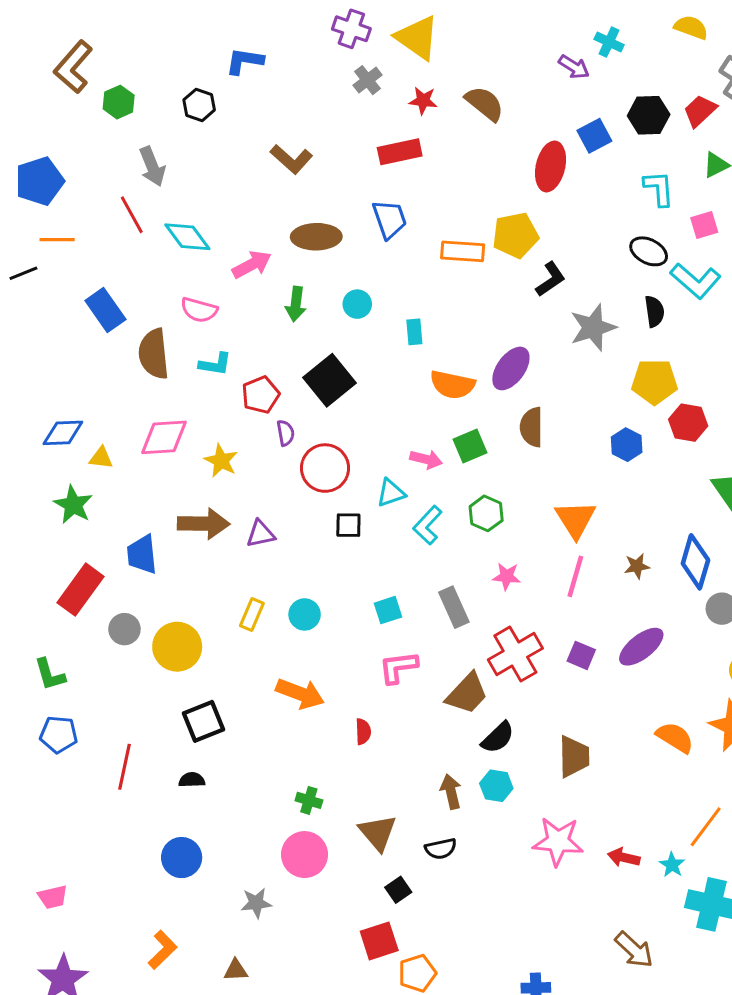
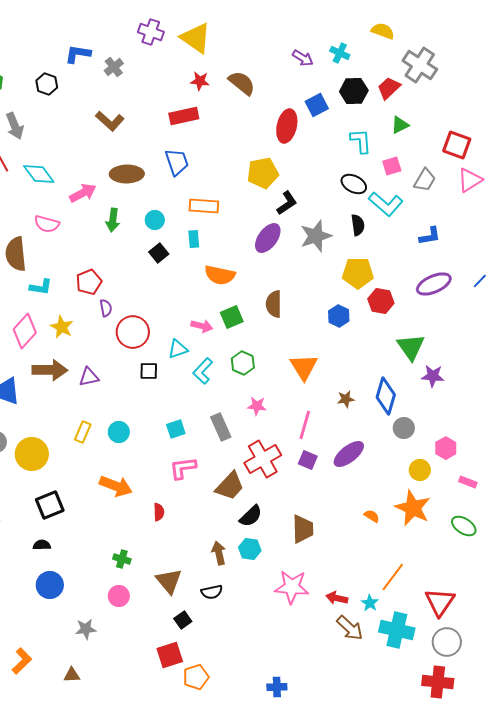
cyan cross: (609, 42) -> (340, 53), moved
gray cross: (367, 80) -> (114, 67), moved
orange rectangle: (463, 251) -> (204, 206), moved
cyan L-shape: (215, 364) -> (41, 287), moved
purple ellipse: (511, 368) -> (268, 238), moved
black square: (329, 380) -> (159, 253), moved, size x0.6
pink diamond: (164, 437) -> (25, 331), moved, turned -44
pink line: (575, 576) -> (305, 425), moved
orange semicircle: (675, 737) -> (372, 516), size x0.6
pink circle: (305, 855) -> (119, 596), size x0.7
blue circle: (182, 858) -> (50, 585), moved
brown arrow: (634, 950) -> (350, 628), moved

